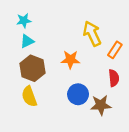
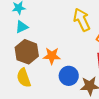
orange star: (70, 60) -> (52, 56), moved

